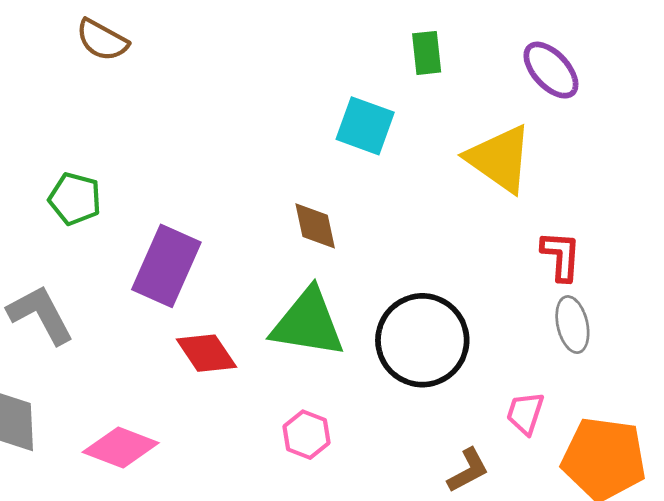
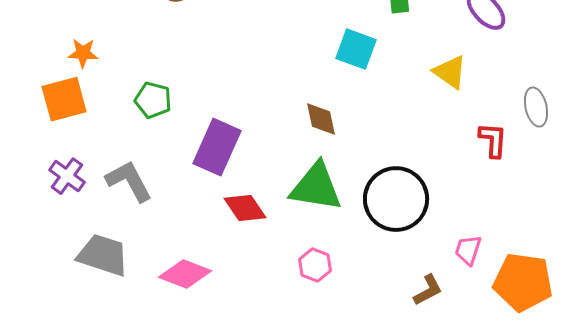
yellow triangle: (500, 159) -> (450, 72), size x0.7
gray ellipse: (572, 325) -> (536, 107), moved

